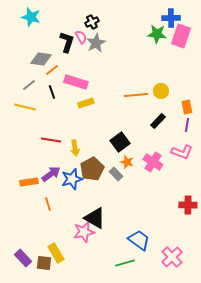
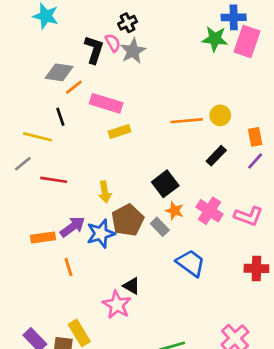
gray line: (29, 85) -> (23, 164), moved
black line: (52, 92) -> (60, 117), moved
purple line: (187, 125) -> (255, 161), turned 32
red line: (51, 140) -> (54, 180), moved
pink L-shape: (182, 152) -> (248, 216), moved
black triangle: (95, 218) -> (132, 286), size x0.6
pink star: (84, 232) -> (117, 305), turned -30
blue trapezoid: (139, 240) -> (191, 263), moved

